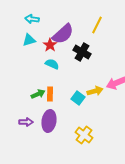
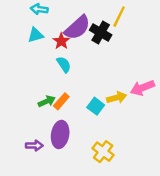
black cross: (82, 52) -> (101, 33), moved
cyan semicircle: (52, 64) -> (64, 64), turned 32
orange rectangle: (50, 94) -> (61, 101), turned 40
purple arrow: (26, 122) -> (34, 146), moved

